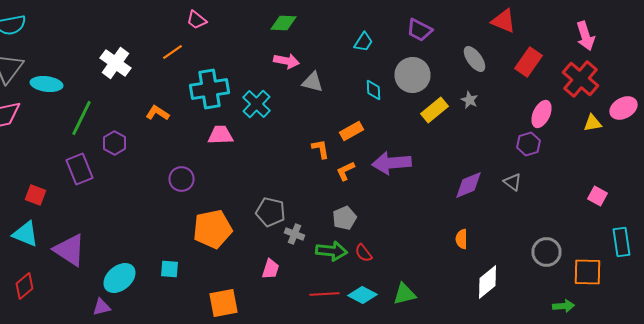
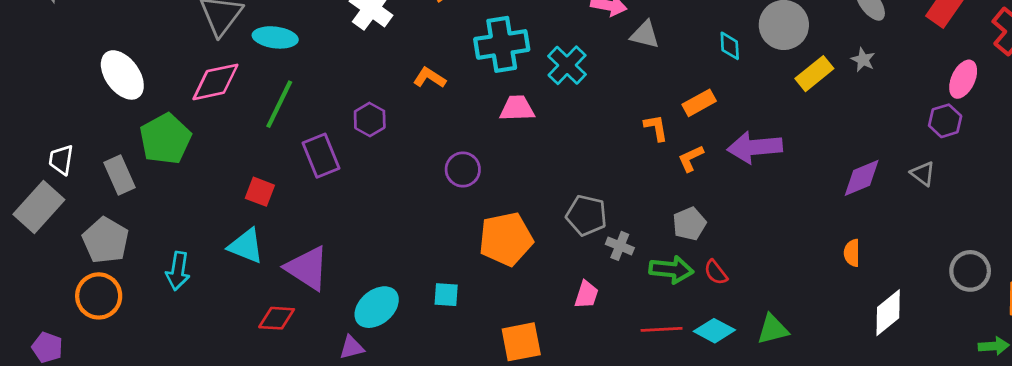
green line: (82, 118) -> (279, 104), moved
red diamond: (24, 286) -> (277, 318), moved, turned 44

